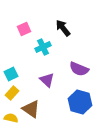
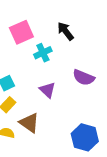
pink square: (24, 29) -> (21, 32), size x1.5
blue hexagon: (80, 102) -> (85, 137), moved

